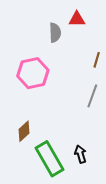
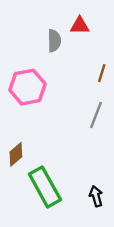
black arrow: (80, 154) -> (96, 196), moved

